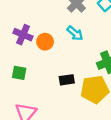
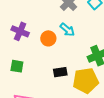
orange circle: (45, 42) -> (48, 38), moved

